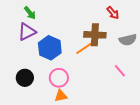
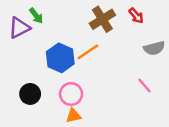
purple triangle: (27, 32) -> (19, 28), moved
brown cross: (95, 35) -> (102, 19), moved, turned -35
orange line: (85, 48) -> (88, 52), moved

